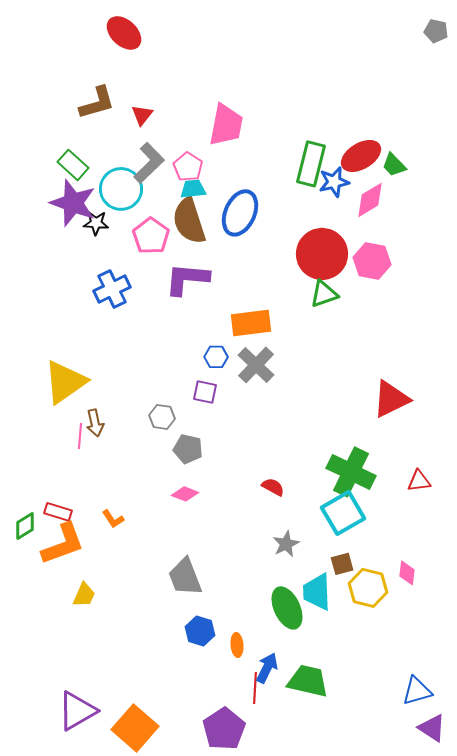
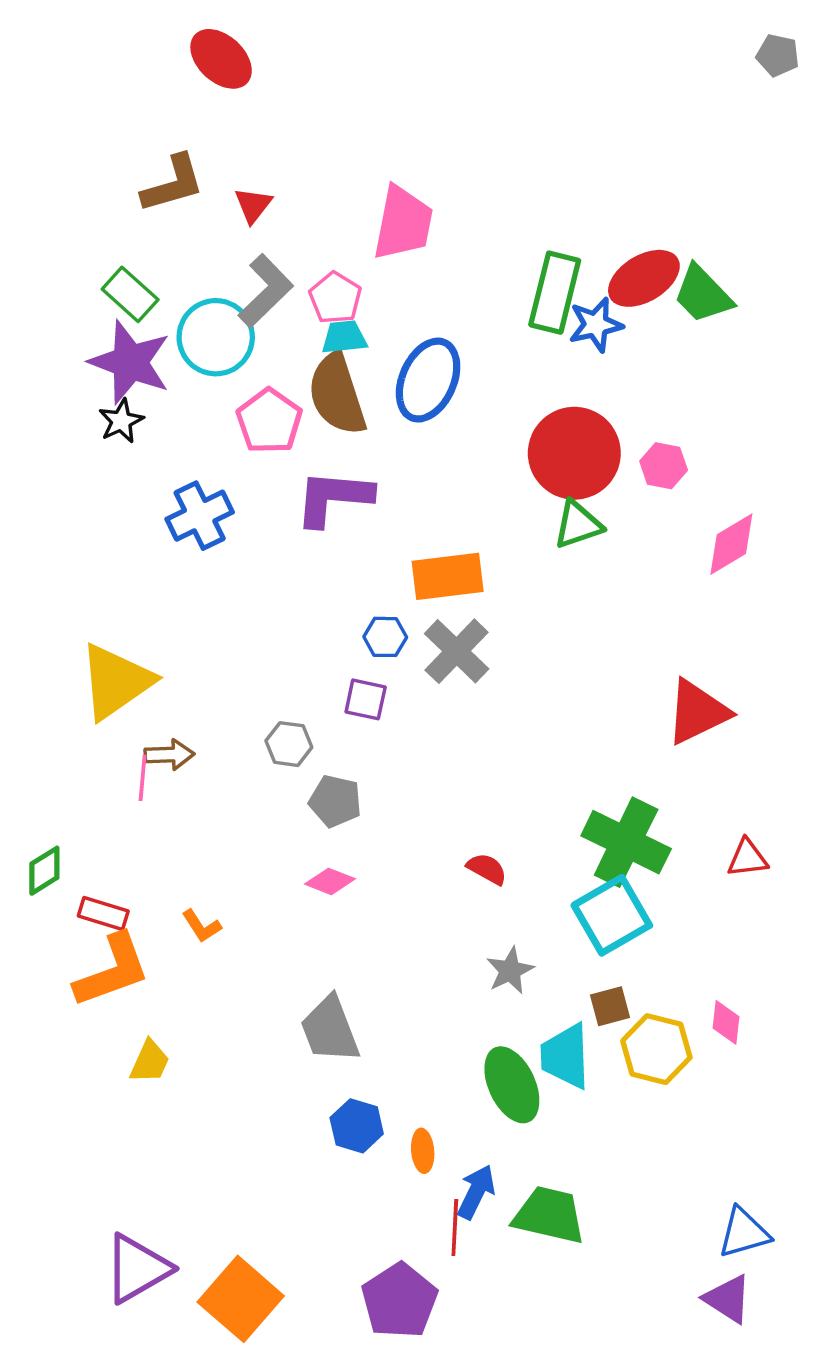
green trapezoid: (394, 165) -> (703, 294), size x1.4
pink diamond: (370, 200) -> (731, 544), moved
black star: (96, 223) -> (121, 421), moved, turned -30
pink hexagon: (372, 261) -> (664, 466), size x0.7
brown arrow: (95, 423) -> (169, 755), turned -80
green diamond: (25, 526) -> (44, 871), moved
purple triangle: (432, 728) -> (728, 1299), moved

